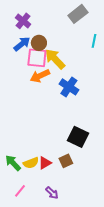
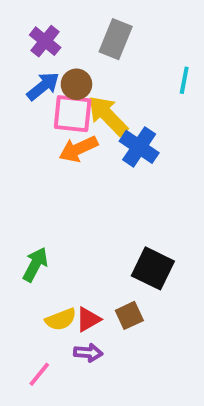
gray rectangle: (78, 14) -> (116, 39), moved, turned -30
blue cross: (69, 87) -> (139, 147), moved
green arrow: (13, 163) -> (35, 265), moved, turned 72
purple arrow: (52, 193) -> (88, 353), moved, turned -40

